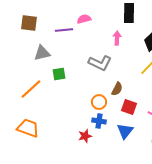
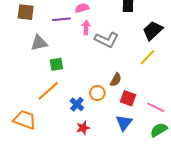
pink arrow: (117, 38) -> (86, 27), moved
gray L-shape: (100, 63) -> (107, 40), moved
orange line: (31, 89) -> (48, 91), moved
blue cross: (99, 121) -> (77, 104), moved, turned 32

